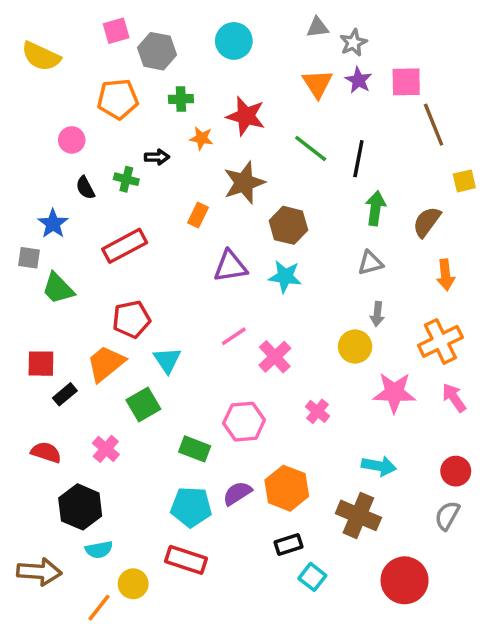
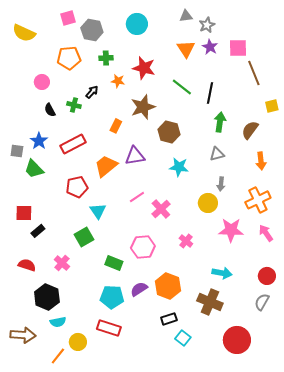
black arrow: (157, 157) -> (92, 92), turned -48
blue star: (53, 224) -> (39, 141), moved
cyan star: (285, 277) -> (179, 167), moved
orange trapezoid: (106, 364) -> (106, 166), moved

